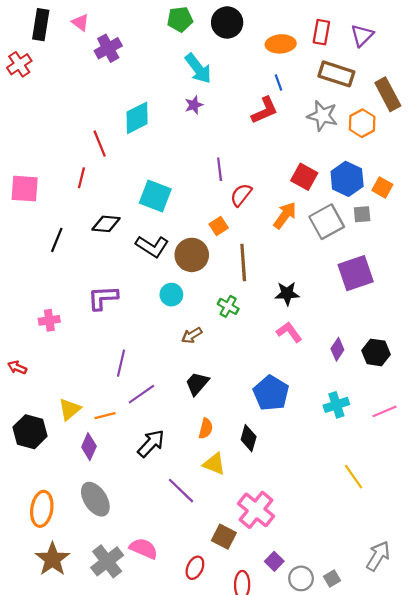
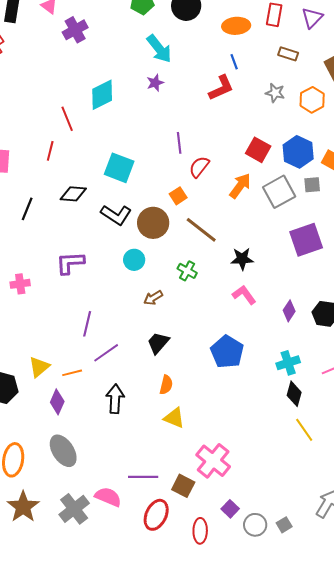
brown rectangle: (336, 74) -> (288, 54), size x0.6
gray star: (322, 116) -> (275, 93), size x0.7
brown line: (243, 262) -> (201, 230), turned -48
black diamond: (249, 438) -> (294, 394), moved
black arrow: (151, 443) -> (115, 399), turned -40
purple line: (181, 491) -> (143, 477), moved, turned -44
red ellipse: (195, 568) -> (156, 515), size x1.4

